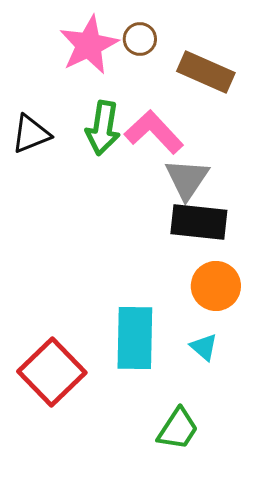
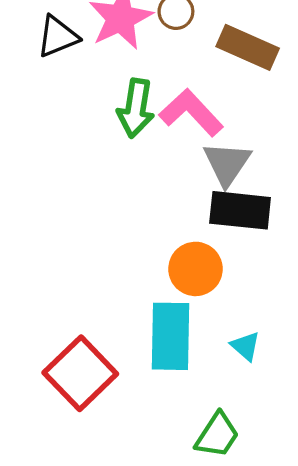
black triangle: (31, 134) -> (58, 37), moved
orange circle: (216, 286) -> (195, 269), moved

